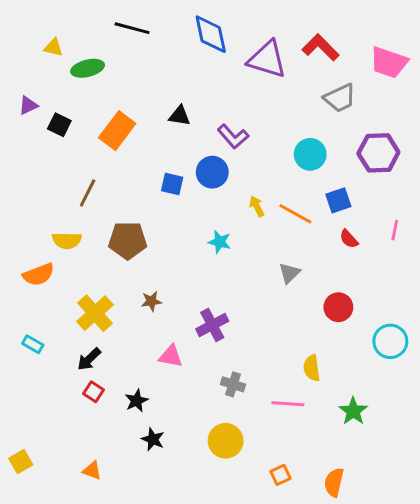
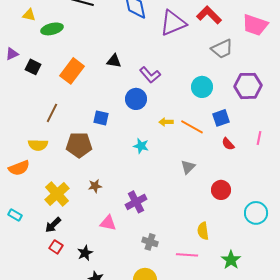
purple triangle: (267, 59) -> (173, 23), turned -40
blue square: (172, 184) -> (101, 118), moved
yellow arrow: (257, 206) -> (166, 122), turned -64

